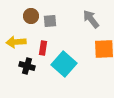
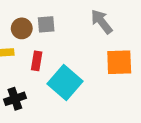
brown circle: (31, 16) -> (22, 28), moved
black cross: (27, 66) -> (15, 99), moved, turned -35

